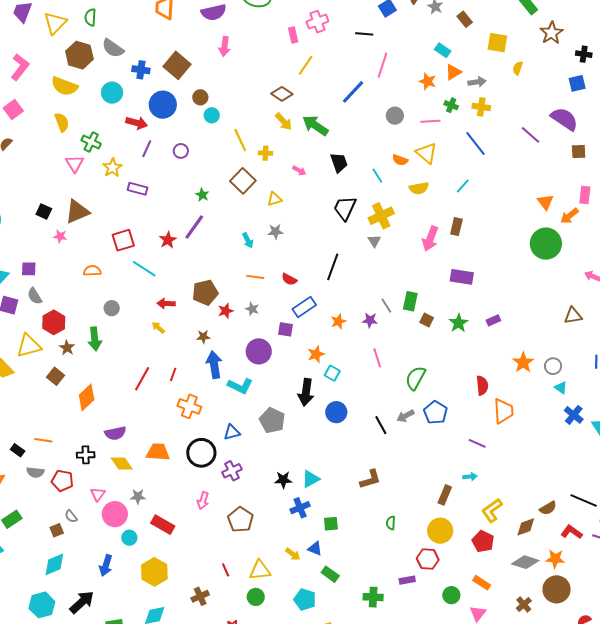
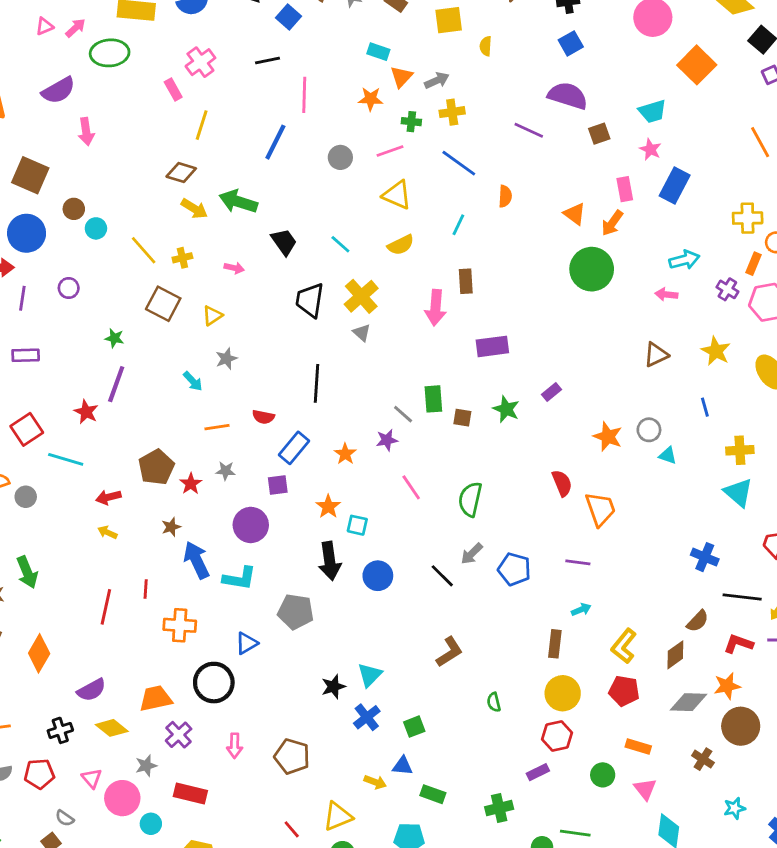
orange semicircle: (400, 160) -> (505, 196), moved, turned -91
gray circle: (112, 308) -> (26, 497), moved
blue pentagon: (435, 413) -> (514, 569), moved
blue cross: (574, 415) -> (705, 557), moved
purple cross: (232, 471) -> (179, 735), moved

